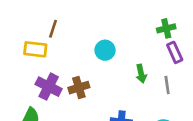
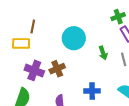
cyan circle: (105, 50) -> (74, 38), size x1.5

